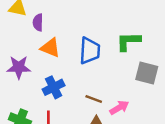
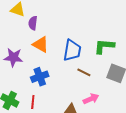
brown line: (94, 99) -> (84, 72), moved

